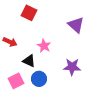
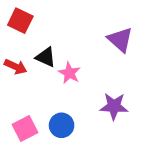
red square: (29, 13) -> (20, 21), moved
black triangle: (29, 61) -> (46, 57), moved

